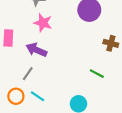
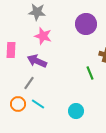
green line: (97, 74) -> (90, 73), moved, turned 40

